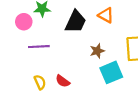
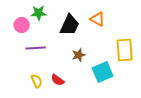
brown star: (97, 51) -> (79, 55), moved

